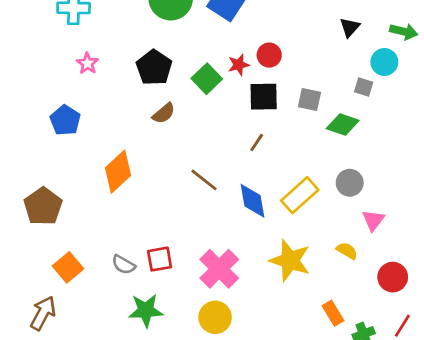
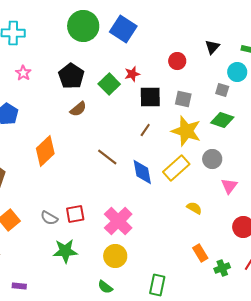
red circle: (269, 55) -> (177, 61), moved
green diamond: (343, 124) -> (222, 120), moved
yellow semicircle: (347, 251) -> (194, 208), moved
yellow star: (290, 260) -> (186, 131), moved

